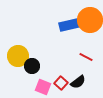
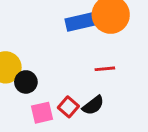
red line: (86, 57) -> (105, 69), turned -32
pink square: (43, 87) -> (42, 113), turned -35

